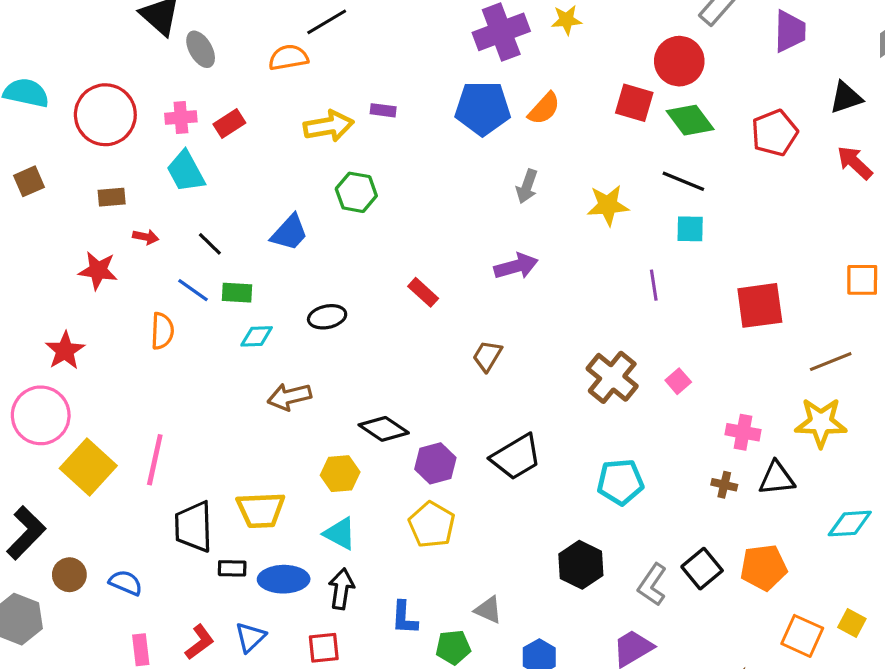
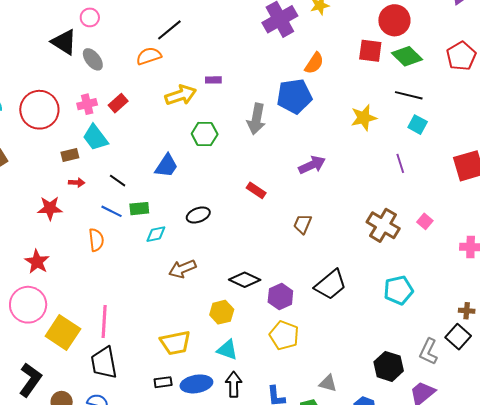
blue pentagon: (483, 108) -> (294, 96), moved
gray arrow: (527, 186) -> (256, 119), moved, size x1.4
brown rectangle: (112, 197) -> (70, 155), moved
cyan square: (690, 229) -> (418, 125), turned 36
brown cross: (724, 485) -> (467, 311), moved
black trapezoid: (194, 527) -> (104, 363), moved
black hexagon: (581, 565) -> (389, 366), moved

